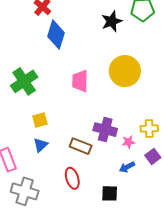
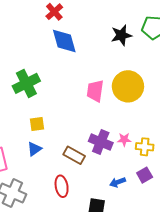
blue diamond: (56, 35) -> (64, 41), turned -40
pink trapezoid: (80, 81) -> (95, 91), moved
pink star: (128, 142) -> (124, 140), moved

